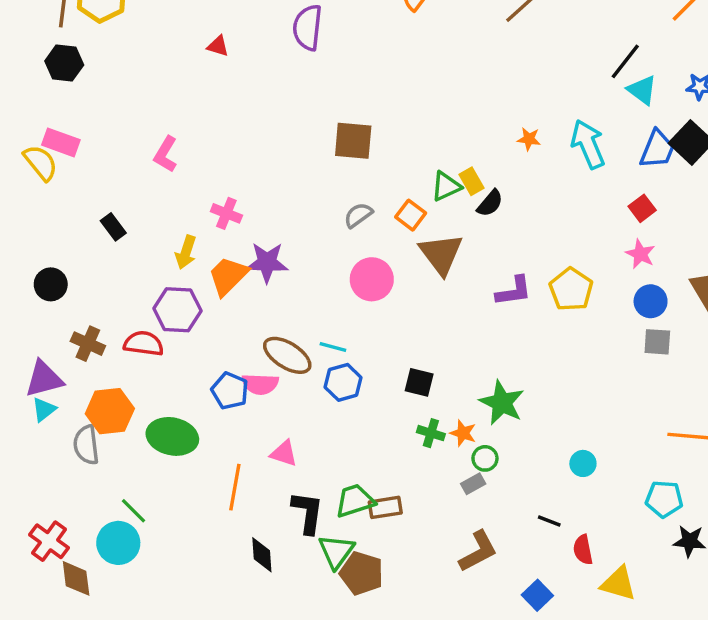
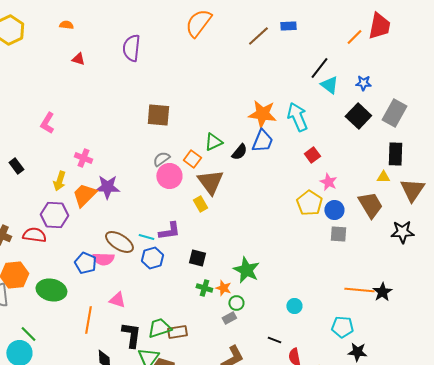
orange star: (529, 139) -> (262, 114), size x2.0
blue trapezoid: (657, 149) -> (262, 141), moved
yellow rectangle: (471, 181) -> (200, 204), moved
red square: (642, 208) -> (312, 155), moved
pink circle: (372, 279) -> (169, 176), moved
yellow pentagon: (571, 289) -> (309, 203), moved
purple L-shape: (514, 291) -> (169, 231), moved

